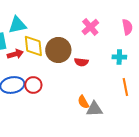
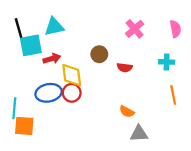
yellow diamond: (33, 46) -> (72, 75), moved
brown circle: (58, 50) -> (99, 54), size x0.6
orange semicircle: (83, 102) -> (127, 112), turned -32
gray triangle: (94, 109) -> (139, 134), moved

